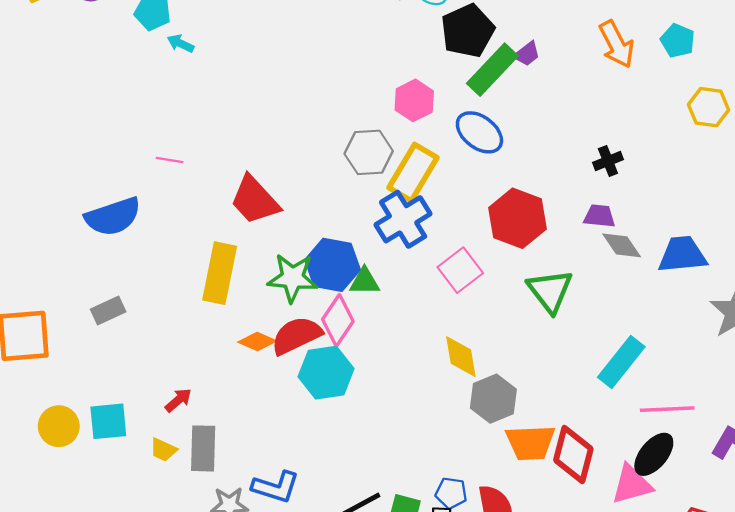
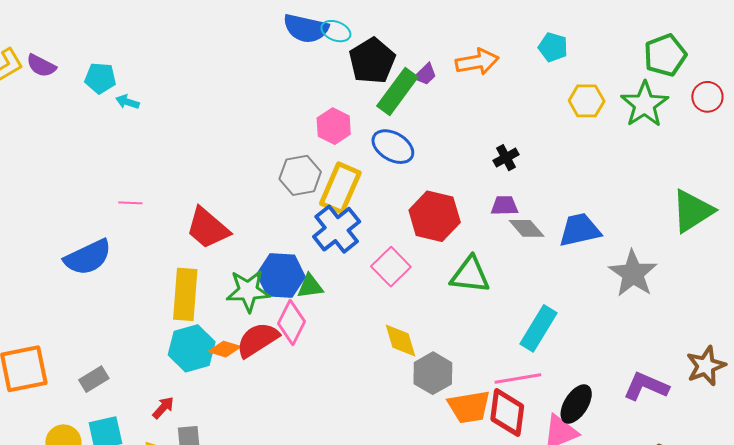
orange arrow: (617, 44) -> (477, 62), moved, turned -66
green triangle: (550, 291) -> (470, 275), turned -39
gray rectangle: (108, 310) -> (94, 379), moved
cyan hexagon: (326, 373) -> (192, 348), moved
pink line: (667, 409) -> (518, 378), moved

